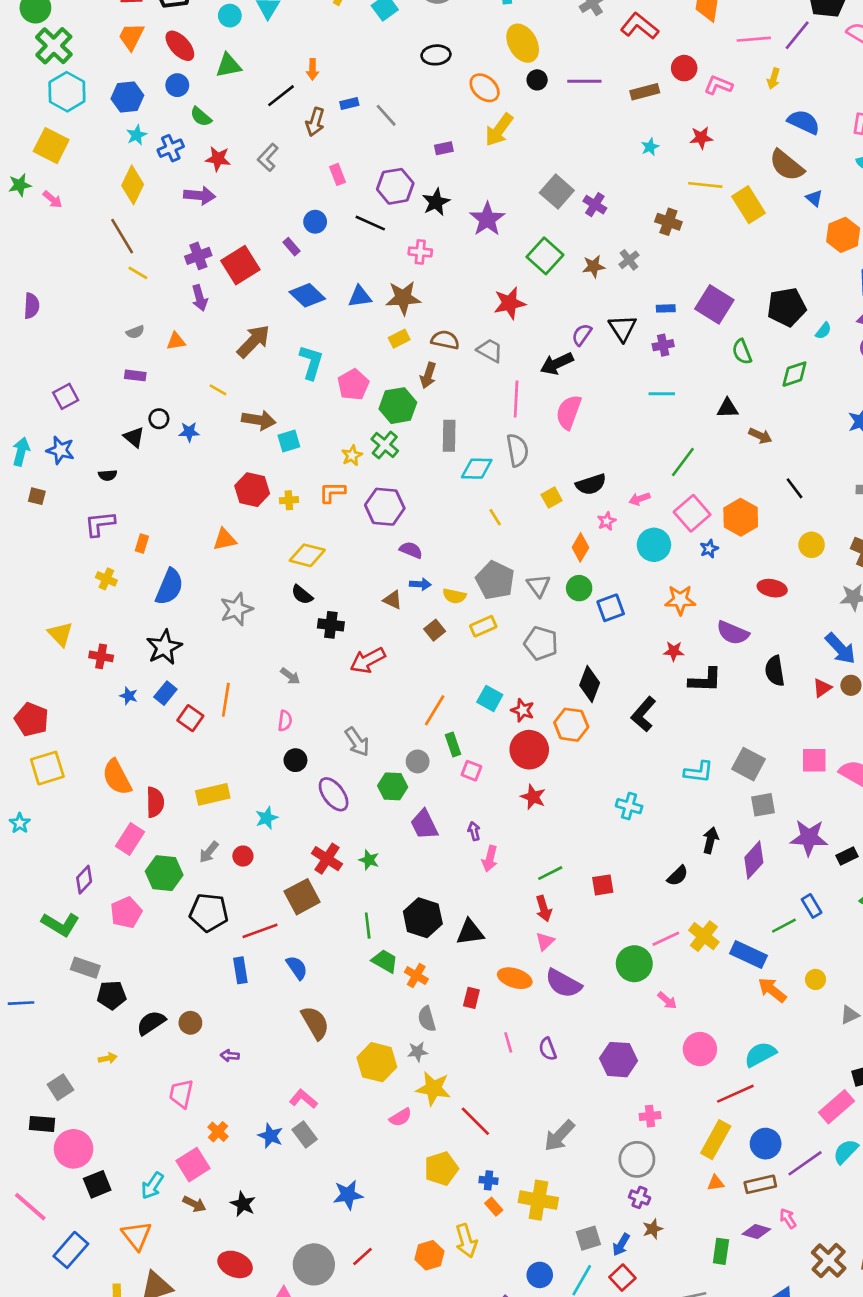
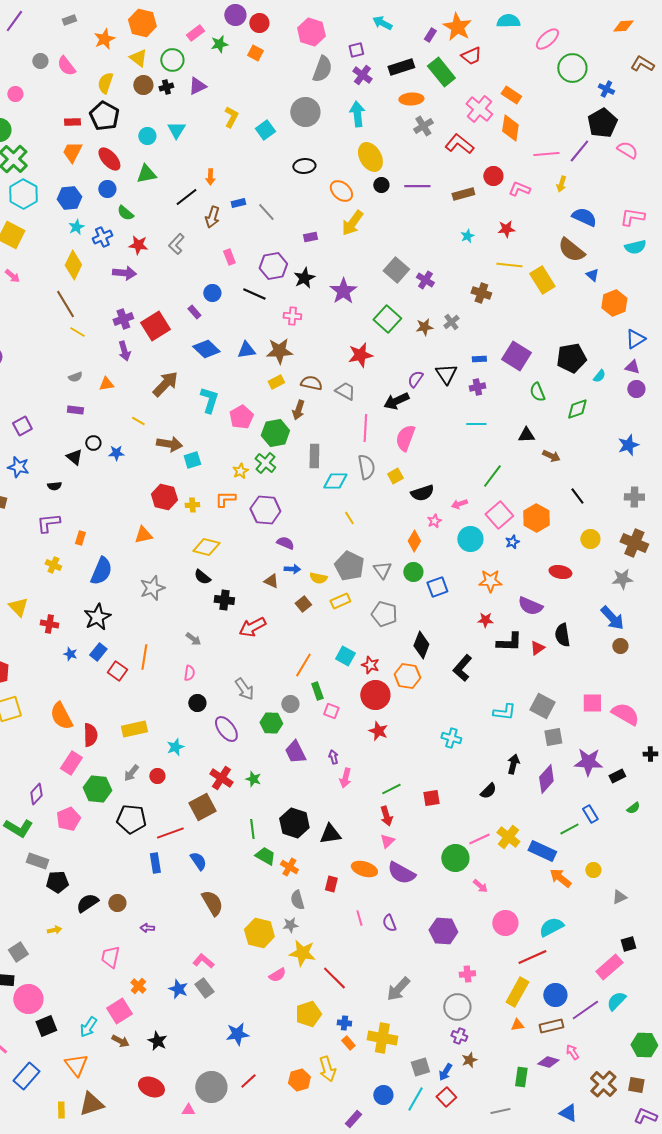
yellow square: (552, 498) -> (395, 476), moved
red triangle: (822, 688) -> (537, 648), moved

